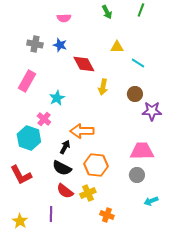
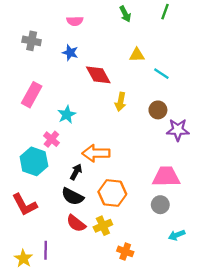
gray cross: (35, 44) -> (32, 41), moved
purple line: (51, 214) -> (46, 250), moved

